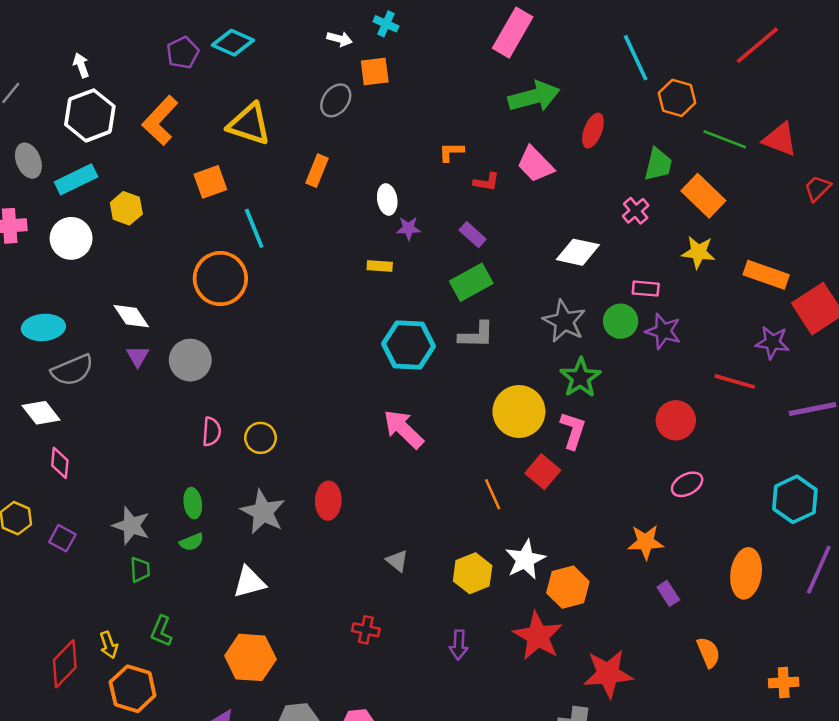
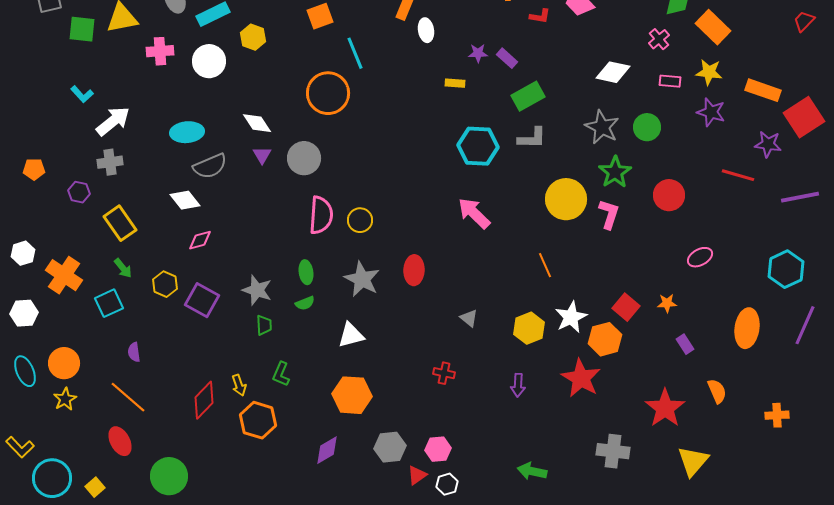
white ellipse: (387, 199) -> (426, 30), moved
purple rectangle: (473, 235) -> (507, 58), moved
pink rectangle: (646, 289) -> (670, 81), moved
purple star: (663, 331) -> (711, 112), moved
red circle: (676, 420) -> (669, 195), moved
pink semicircle: (212, 432) -> (321, 215), size x1.6
pink diamond: (60, 463) -> (200, 240), turned 70
red square: (543, 472) -> (626, 307), moved
purple square: (62, 538) -> (202, 300), size x1.6
orange star: (646, 542) -> (667, 303), size x0.7
red star: (608, 674) -> (665, 408), moved, turned -30

